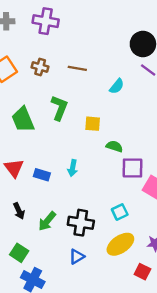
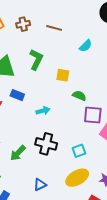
brown cross: (40, 67) -> (23, 24), turned -32
cyan arrow: (73, 168) -> (43, 111), turned -120
blue rectangle: (42, 175) -> (17, 95), moved
black cross: (81, 223) -> (46, 144), moved

